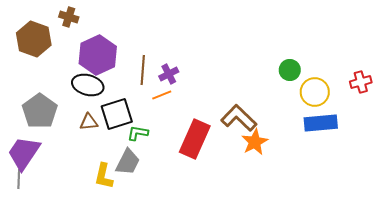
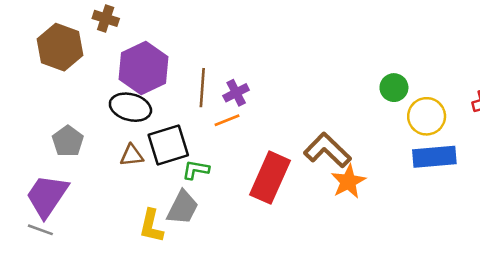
gray pentagon: (40, 111) -> (68, 141), size x0.7
gray line: (19, 179) -> (40, 230), turned -72

